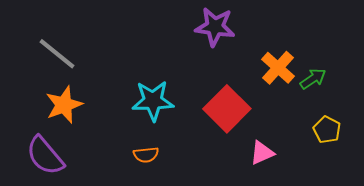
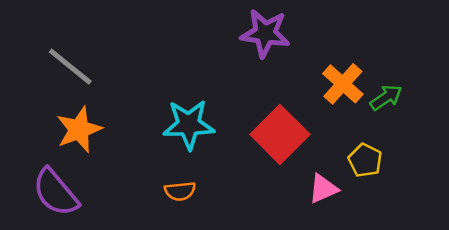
yellow pentagon: (327, 130) -> (365, 160), moved

